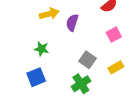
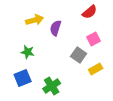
gray square: (87, 60) -> (79, 55), moved
green cross: (81, 84) -> (52, 86), moved

